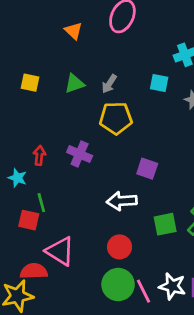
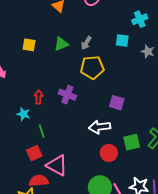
red square: (29, 220) -> (34, 153), moved, turned -35
red circle: (120, 247) -> (109, 153), moved

